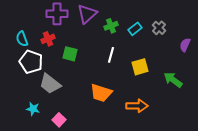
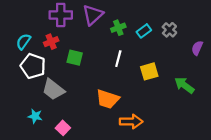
cyan semicircle: (22, 39) -> (23, 42), turned 56
orange arrow: (137, 106) -> (131, 122), moved

